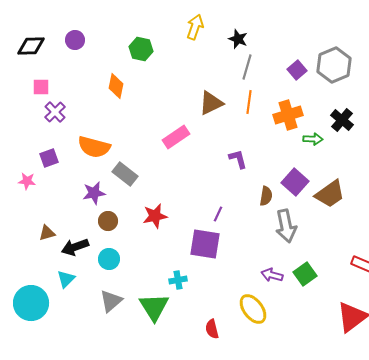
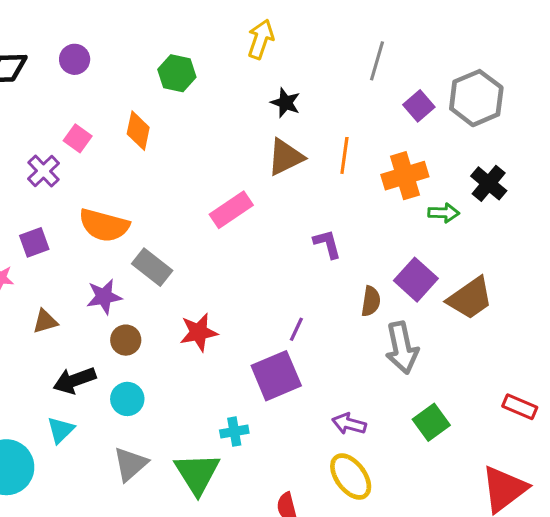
black star: (238, 39) -> (286, 103), moved
gray line: (247, 67) -> (377, 61), moved
pink square: (41, 87) -> (78, 138), moved, turned 36
brown triangle: (47, 233) -> (45, 321), moved
purple square: (205, 244) -> (276, 376), turned -32
purple arrow: (272, 275) -> (349, 424), moved

